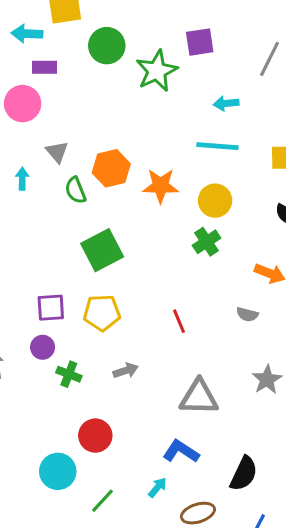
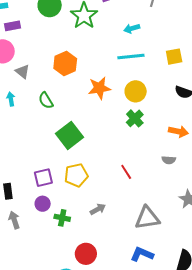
gray triangle: (57, 152) -> (23, 71), moved
orange hexagon: (111, 168) -> (65, 64), moved

